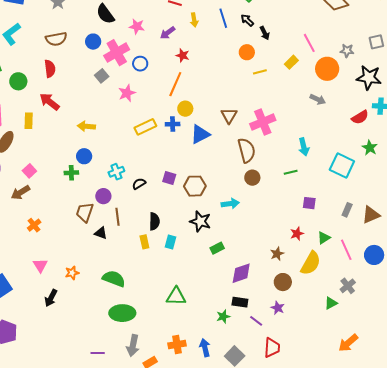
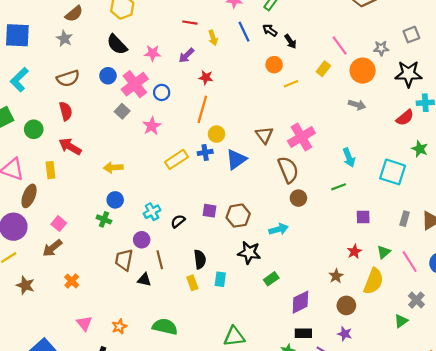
green cross: (71, 173) -> (104, 219), turned 32

